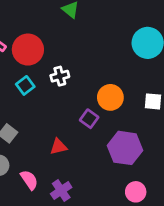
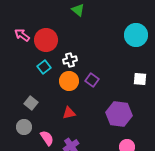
orange circle: (110, 97) -> (69, 81), moved
purple square: (89, 119) -> (92, 80), moved

